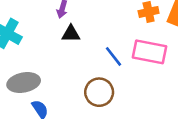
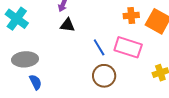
brown circle: (99, 92) -> (104, 76), moved

